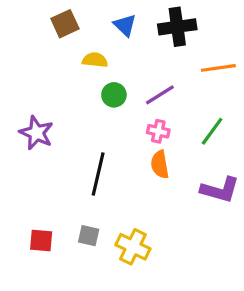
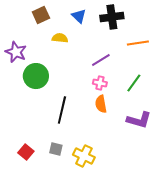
green circle: (114, 95) -> (36, 76), moved, size x1.6
purple star: (36, 133) -> (16, 52), moved
red square: (41, 240) -> (26, 152), turned 35

